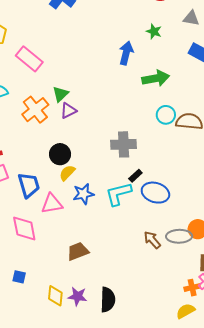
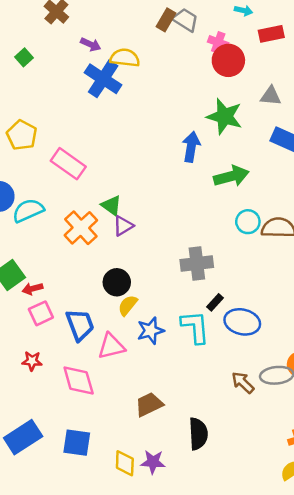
green star: (154, 31) -> (224, 116), size x1.8
green triangle: (60, 94) -> (111, 206), turned -36
cyan L-shape: (118, 194) -> (195, 327), turned 104
blue square: (19, 277) -> (77, 443), size x1.6
black semicircle: (108, 300) -> (198, 434), moved

